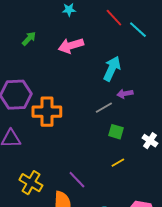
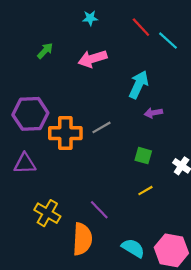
gray line: (104, 108) -> (101, 127), moved

